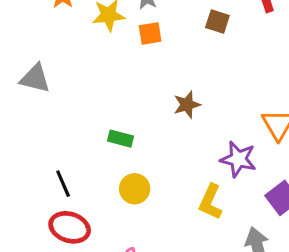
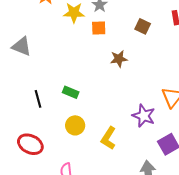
brown star: (187, 105) -> (119, 59), moved
black line: (63, 184) -> (38, 99), moved
yellow L-shape: (211, 202) -> (108, 138), moved

